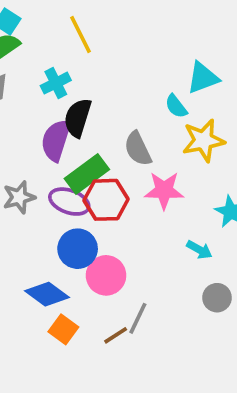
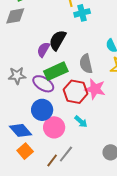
cyan cross: (56, 83) -> (82, 13), moved
purple semicircle: (56, 140) -> (43, 50), size x0.7
red hexagon: (106, 200) -> (76, 92), moved
cyan arrow: (199, 250) -> (81, 122), moved
brown line: (116, 335) -> (52, 160), turned -32

